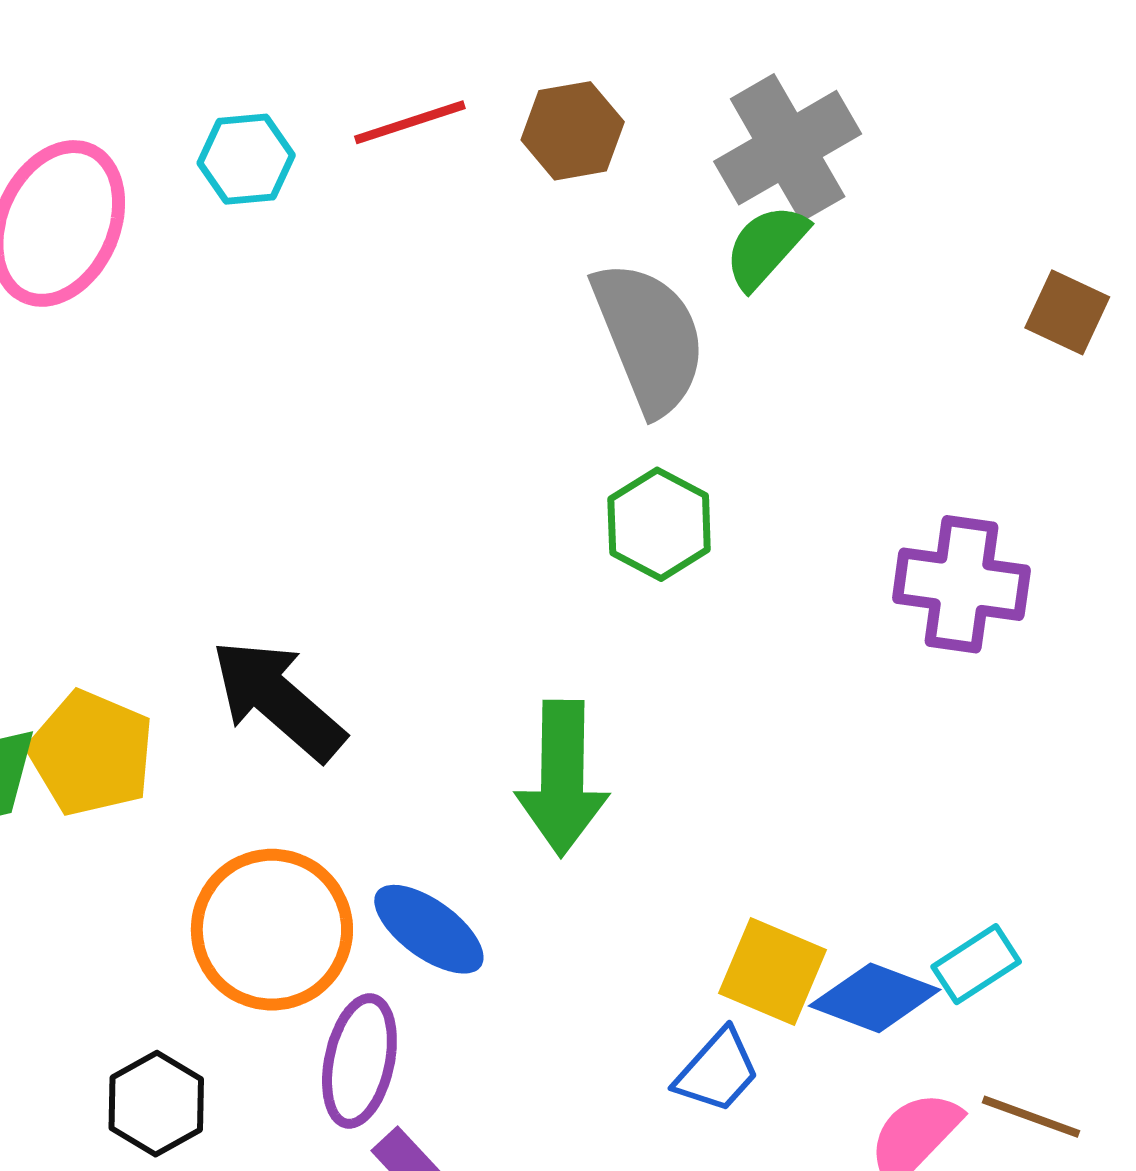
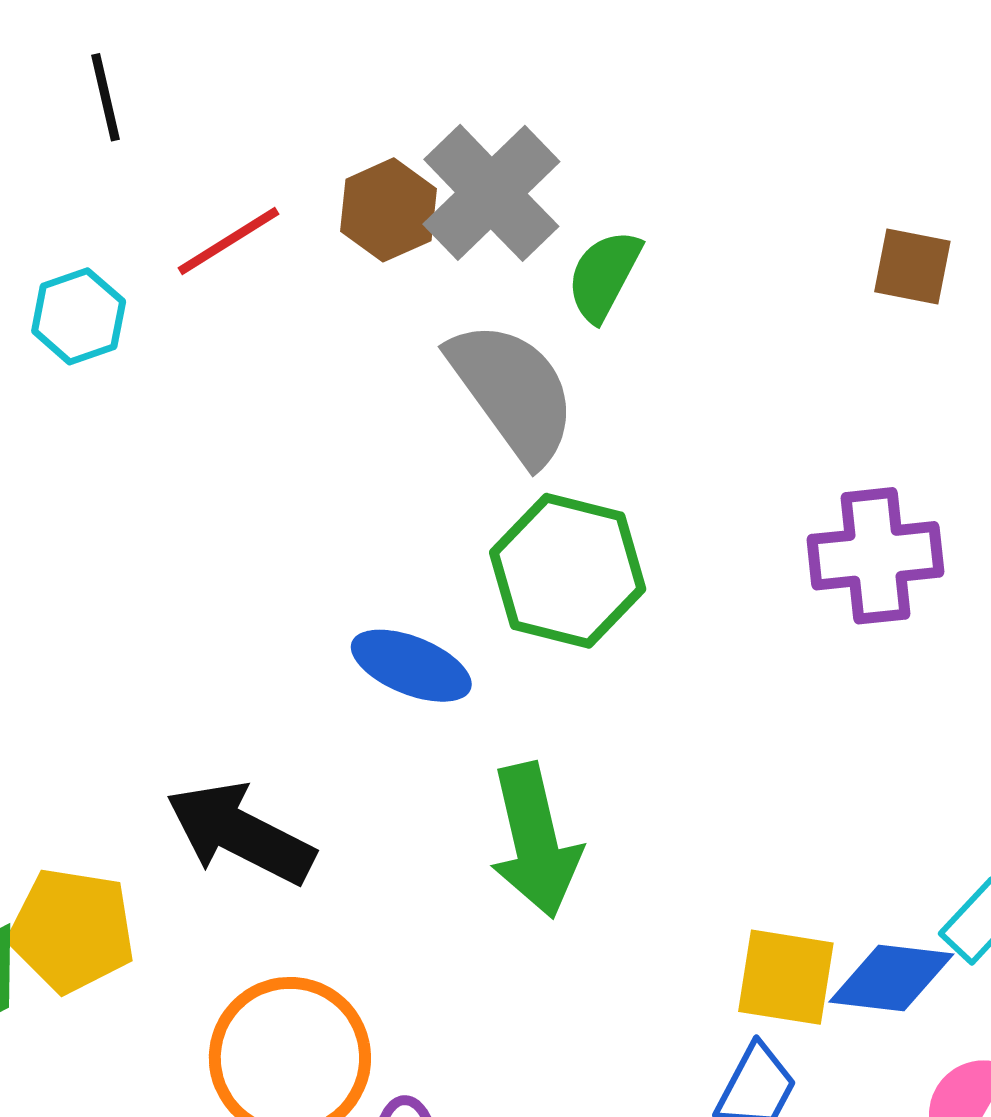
gray cross: (788, 148) -> (491, 193), moved
green hexagon: (659, 524) -> (568, 571), size x1.4
blue ellipse: (429, 929) -> (411, 666), moved

